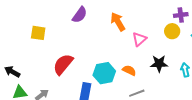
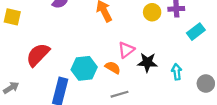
yellow circle: (172, 31) -> (152, 12), moved
pink triangle: (139, 39) -> (126, 50), moved

